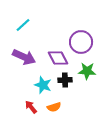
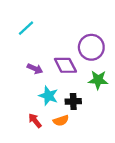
purple arrow: (24, 57) -> (35, 69), moved, size x0.6
black cross: (65, 80) -> (73, 101), moved

